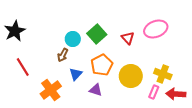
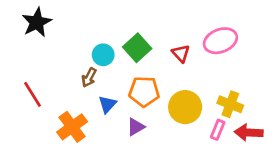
black star: (15, 31) -> (37, 22), moved
orange pentagon: (102, 65) -> (144, 92), turned 30
purple triangle: (96, 90) -> (136, 127), turned -48

